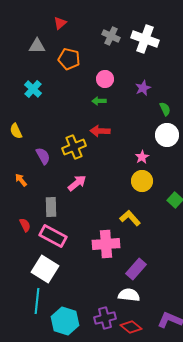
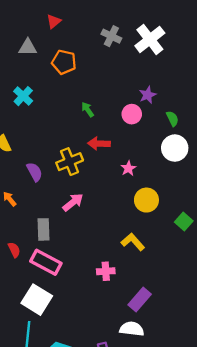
white cross: (145, 39) -> (150, 39), turned 32
pink circle: (105, 79) -> (132, 114), moved
green arrow: (99, 101) -> (88, 110), moved, turned 56
pink star: (142, 157) -> (128, 168), moved
pink cross: (106, 244) -> (106, 271), size x0.6

